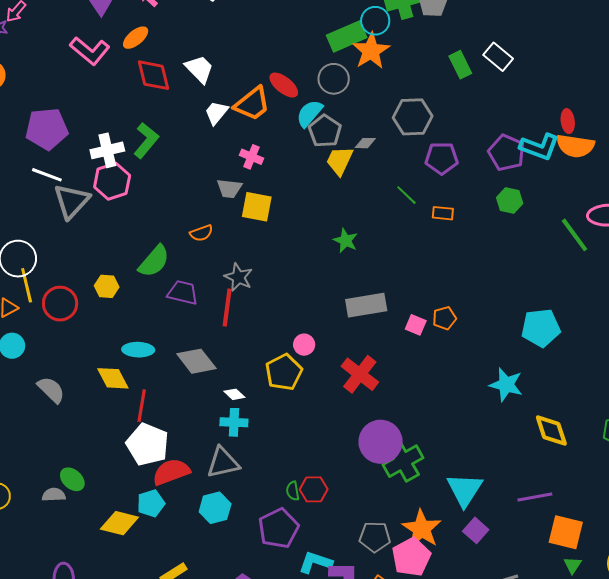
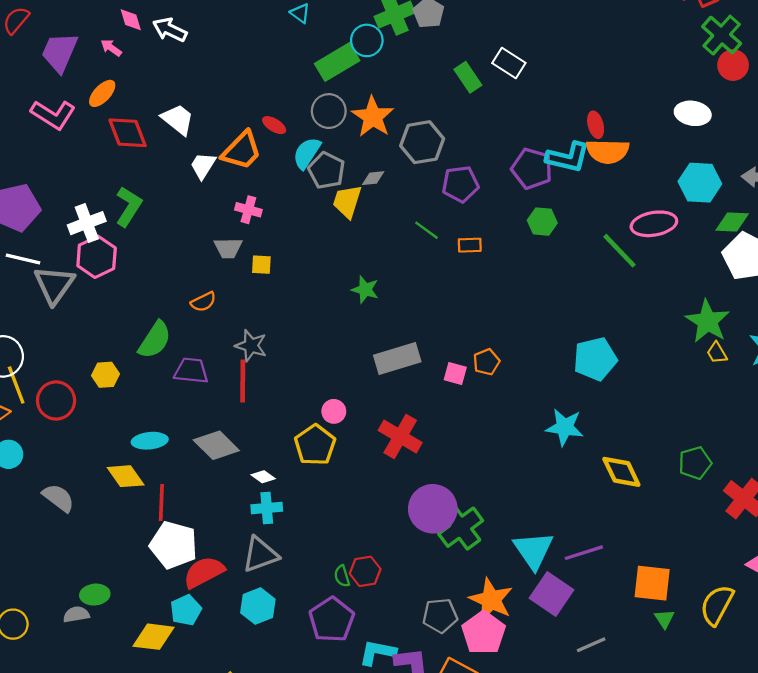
orange star: (371, 51) -> (373, 117), moved
red ellipse: (284, 85) -> (274, 125), size x0.7
yellow square: (257, 207) -> (261, 265), size x0.6
green ellipse: (72, 479) -> (95, 595), turned -40
purple line: (535, 497) -> (584, 553), moved
purple square: (476, 530) -> (552, 594), size x1.5

